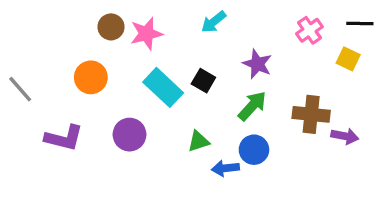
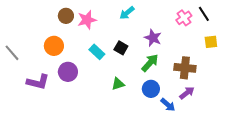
black line: (360, 24) -> (204, 14), moved, turned 56
yellow square: (348, 59) -> (211, 42), moved, turned -32
cyan rectangle: (163, 87) -> (97, 52), size x0.7
purple circle: (129, 135) -> (68, 72), moved
purple arrow: (345, 136) -> (187, 93), moved, turned -49
blue arrow: (225, 168) -> (168, 105), moved, turned -133

